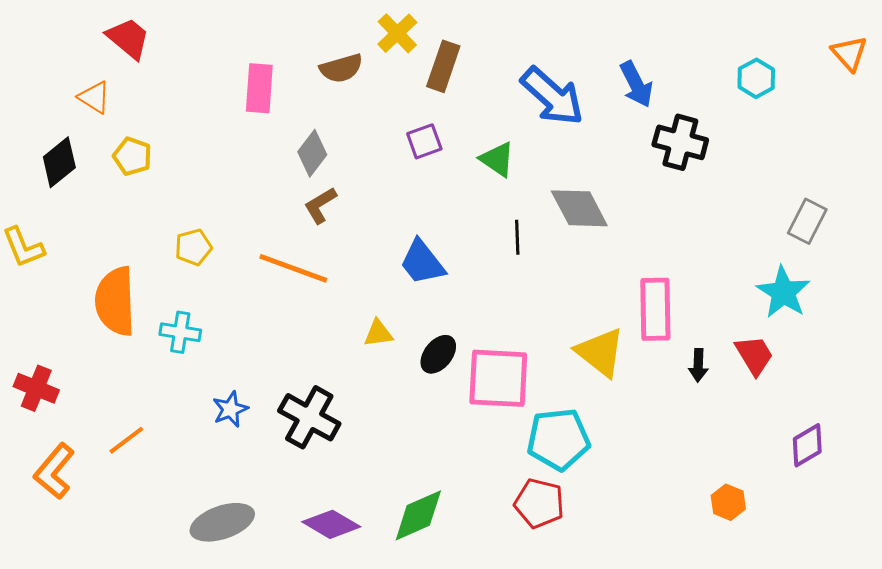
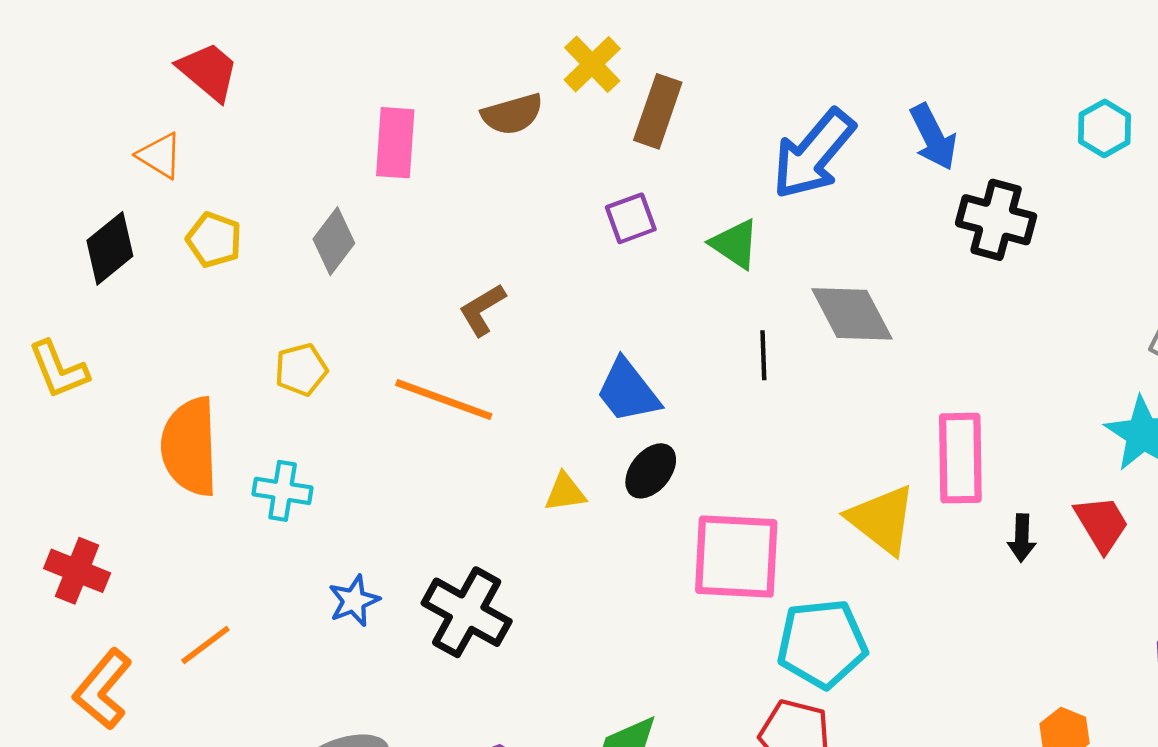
blue arrow: (552, 96) -> (813, 154), turned 88
gray diamond: (312, 153) -> (334, 241), moved
black ellipse: (438, 354) -> (651, 471), moved

